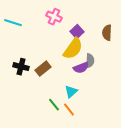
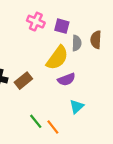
purple square: (77, 32) -> (62, 26), moved, turned -32
gray semicircle: (90, 61) -> (77, 43), moved
cyan triangle: (71, 92) -> (77, 107), moved

